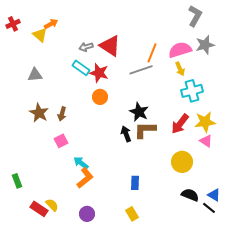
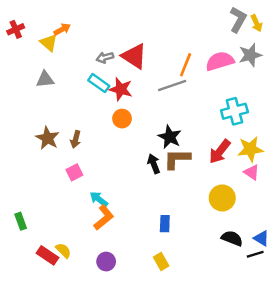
yellow arrow: (180, 69) -> (256, 23), moved
gray triangle: (35, 75) -> (45, 79), moved
black line: (209, 208) -> (255, 254), turned -56

